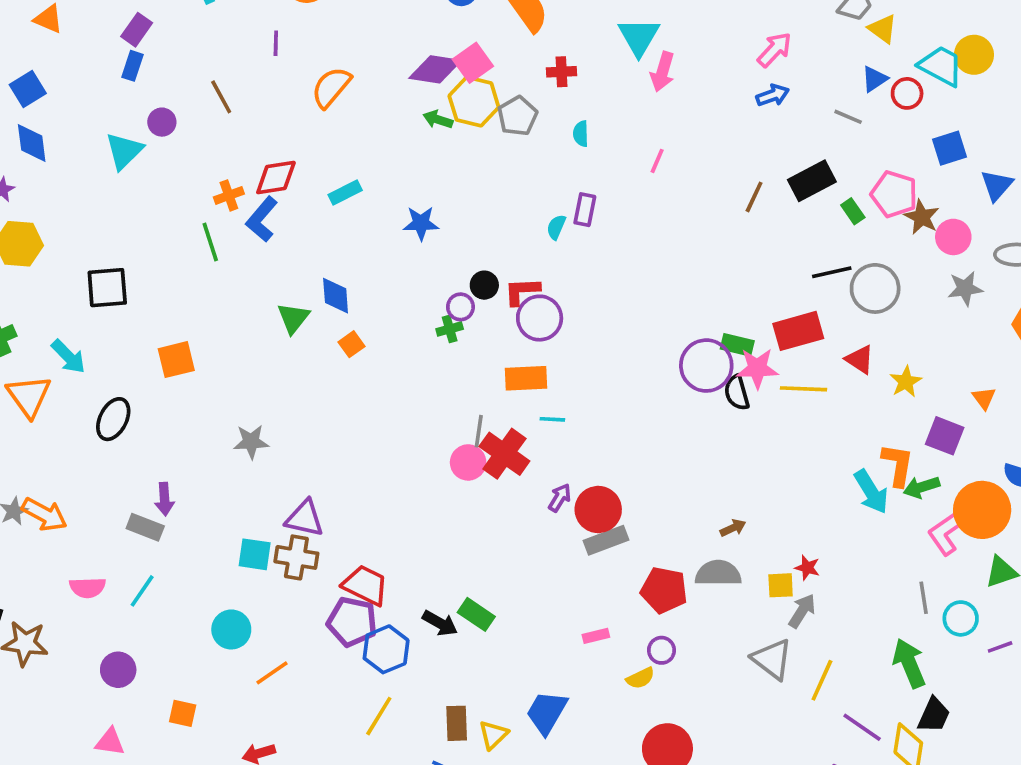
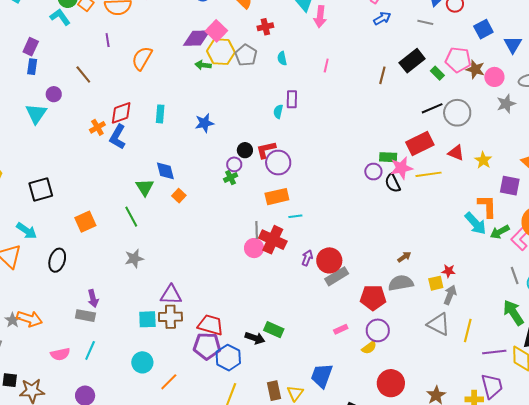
cyan rectangle: (345, 192) -> (160, 114), turned -48
green line: (210, 242) -> (131, 217), moved
purple circle: (706, 366) -> (373, 172), size x0.6
green arrow: (922, 487) -> (500, 232), moved
purple circle: (661, 650) -> (378, 330), size x1.5
purple line: (862, 727) -> (494, 352), turned -30

